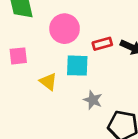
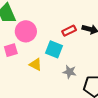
pink circle: (65, 29) -> (26, 31), moved
cyan square: (77, 66) -> (54, 49), turned 30

